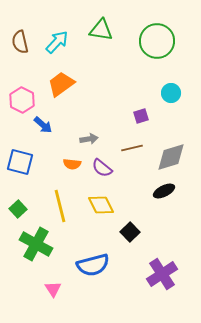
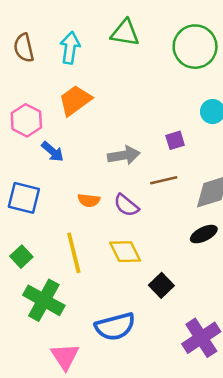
cyan arrow: (57, 42) -> (70, 48), turned -35
gray arrow: (89, 139) -> (124, 155), moved, size x1.4
pink triangle: (53, 289) -> (65, 357), size x1.4

